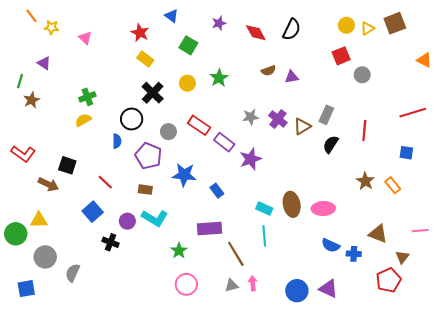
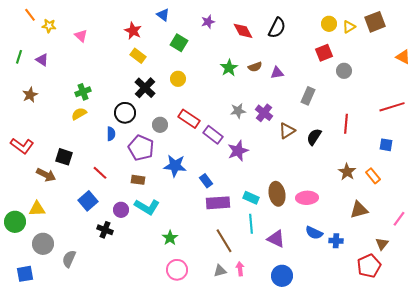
green star: (219, 78) -> (229, 68), moved
green line: (20, 81) -> (19, 57), moved
gray rectangle: (326, 115) -> (308, 96), moved
brown triangle: (302, 126) -> (287, 131), moved
purple rectangle: (209, 229) -> (218, 203), moved
pink line: (420, 231) -> (399, 219), turned -49
brown triangle: (378, 234) -> (359, 210), moved, turned -36
purple triangle: (328, 289) -> (276, 239), moved

